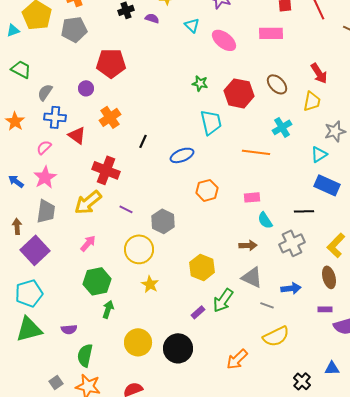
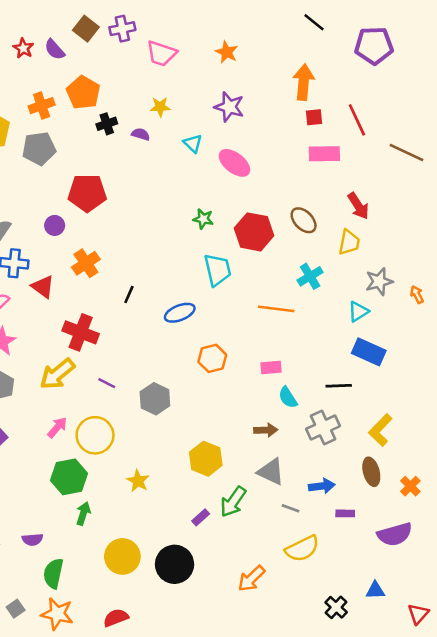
pink rectangle: (271, 33) -> (324, 154), moved
yellow circle: (139, 249) -> (95, 435), moved
purple rectangle: (325, 309) -> (345, 513), moved

